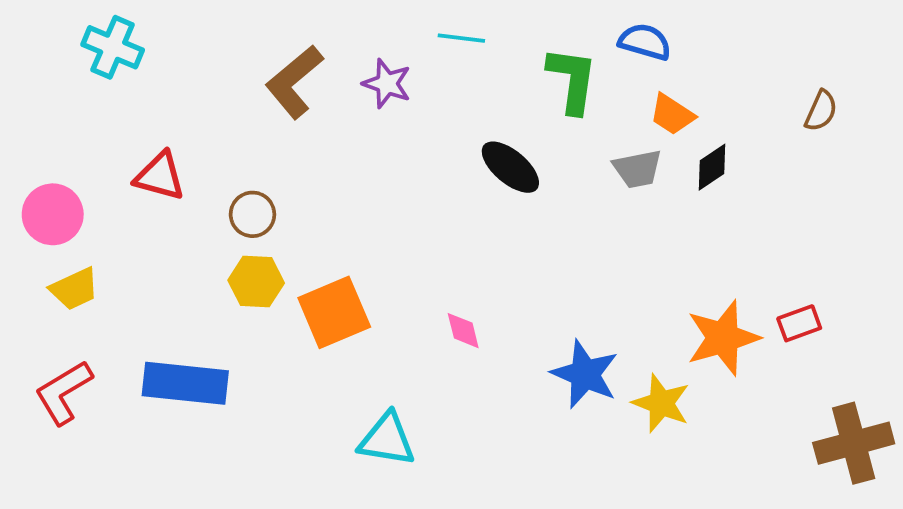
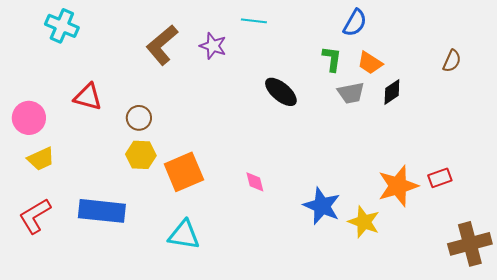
blue semicircle: (645, 42) -> (355, 23), turned 104
green L-shape: (572, 80) -> (332, 59), moved, size x0.7
cyan triangle: (387, 440) -> (184, 235), moved

